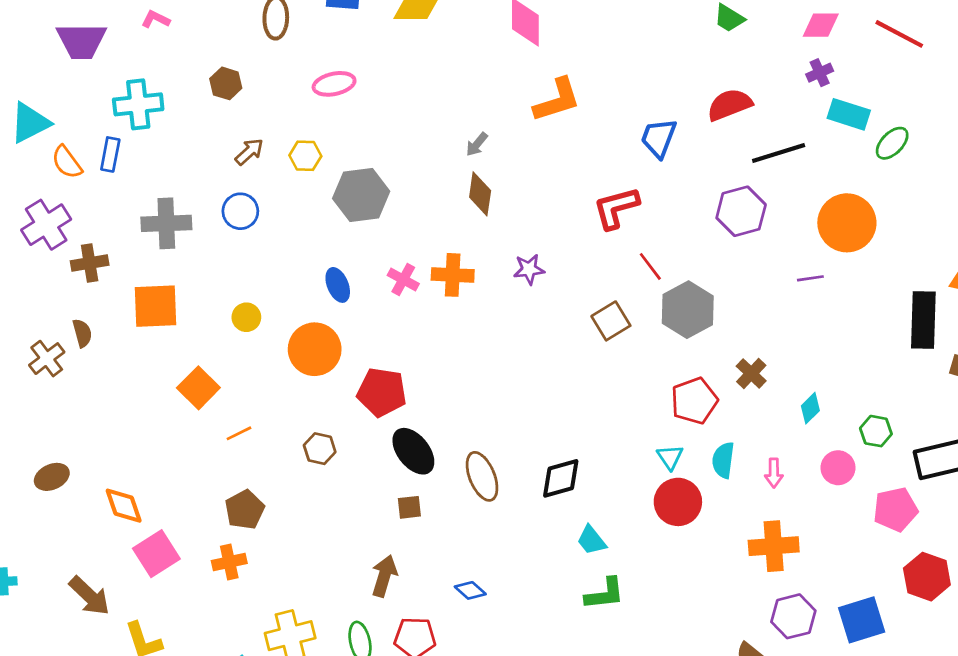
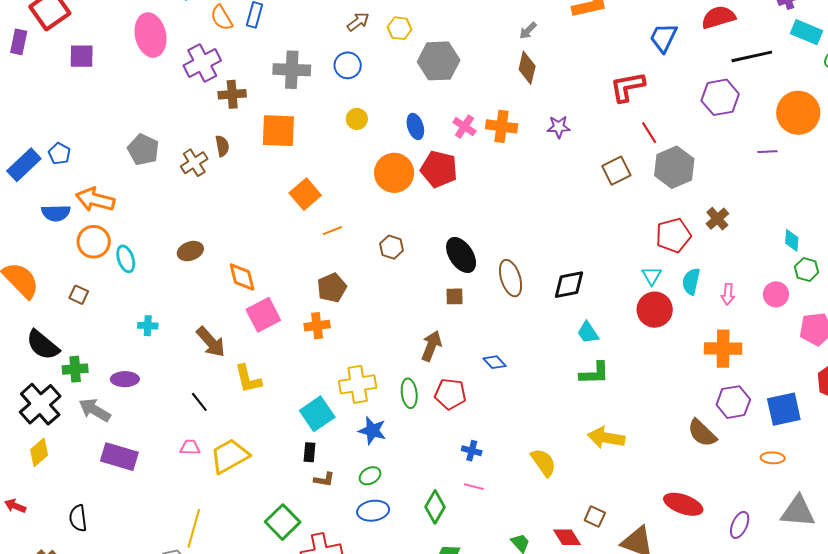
yellow circle: (246, 317) -> (357, 119), moved
red pentagon: (382, 392) -> (439, 169), moved
cyan diamond: (810, 408) -> (792, 240), moved, turned -45

